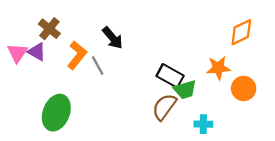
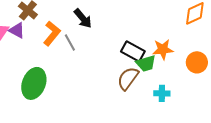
orange star: (218, 68) -> (163, 49), moved

